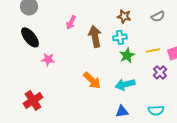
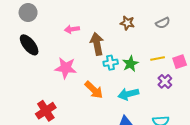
pink arrow: (71, 22) -> (72, 29), turned 56
cyan cross: (120, 37) -> (111, 63), moved
pink star: (48, 59) -> (66, 68), moved, size x1.5
red cross: (33, 100) -> (46, 111), moved

